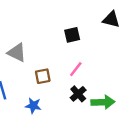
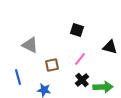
black triangle: (111, 20) -> (110, 47), moved
black square: (72, 35) -> (77, 30), turned 32

